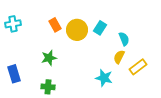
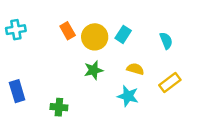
cyan semicircle: (124, 39) -> (166, 41), moved
yellow semicircle: (119, 57) -> (135, 69), moved, turned 80
green star: (49, 58) -> (93, 70), moved

